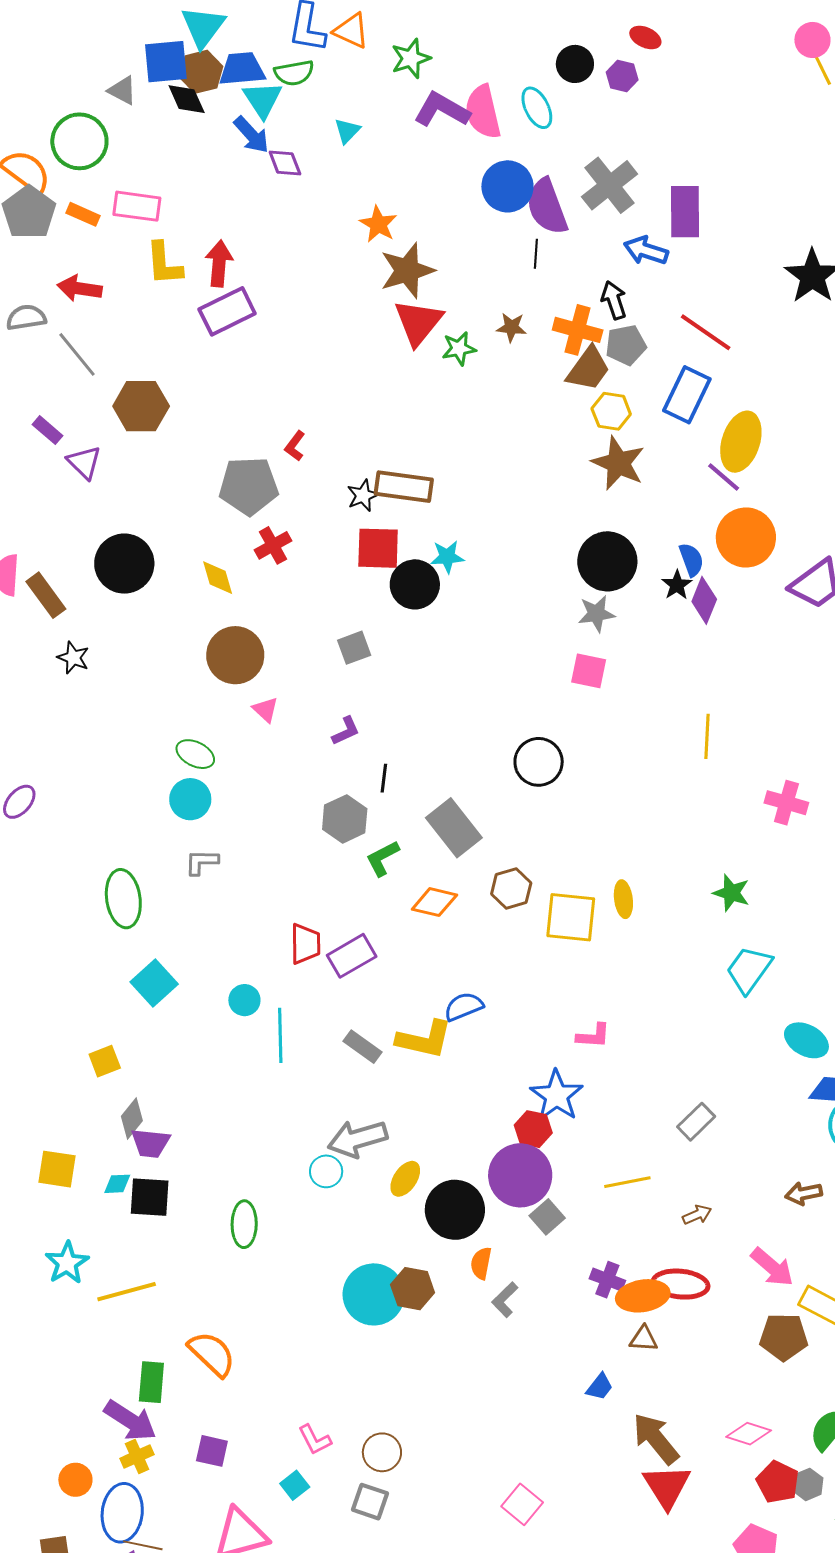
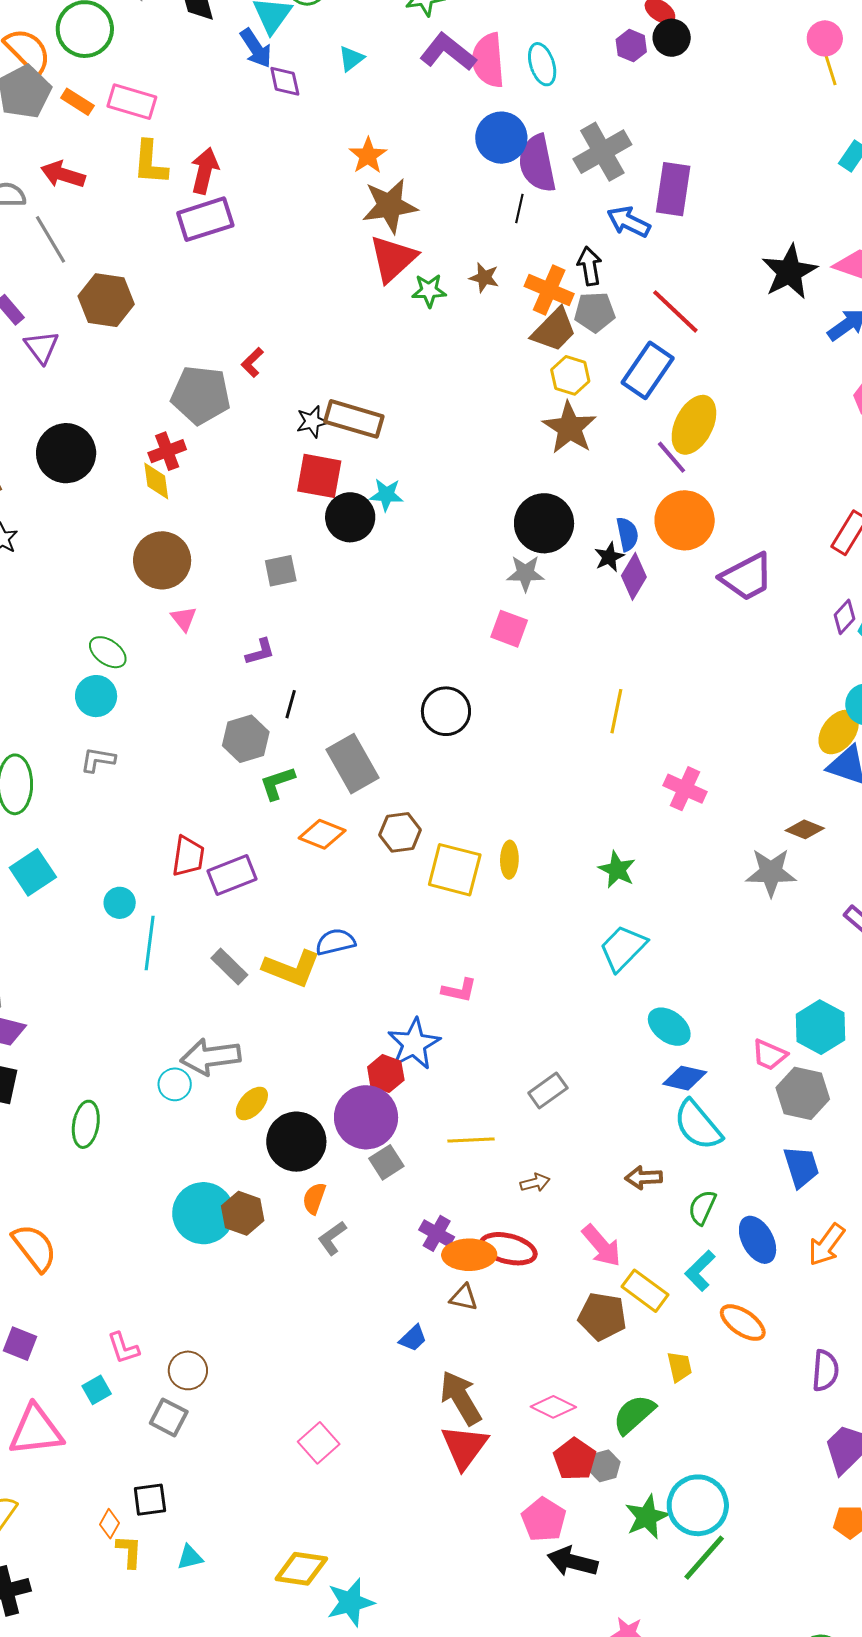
black circle: (575, 64) -> (672, 38), moved
red cross: (273, 545) -> (167, 451), moved

